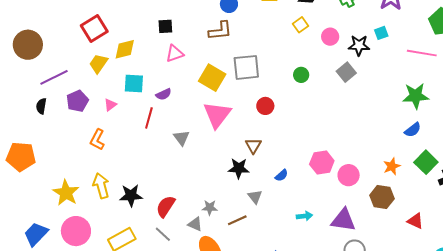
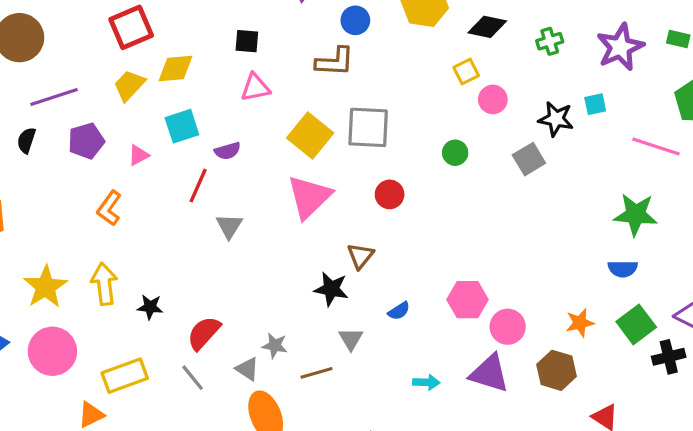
pink circle: (330, 37) -> (493, 99), moved
cyan square: (134, 84) -> (182, 126), turned -30
blue semicircle: (413, 130) -> (623, 269), turned 30
gray triangle: (181, 138) -> (229, 226), moved
black star: (131, 195) -> (150, 307), size x0.7
purple triangle: (343, 220) -> (489, 373), moved

